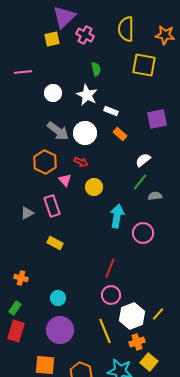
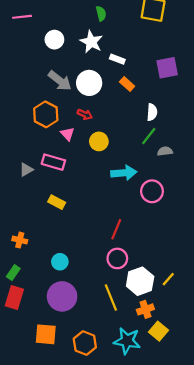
white semicircle: (143, 160) -> (152, 112), turned 133
pink rectangle: (52, 206) -> (53, 162), turned -55
cyan arrow: (117, 216) -> (124, 173), turned 75

